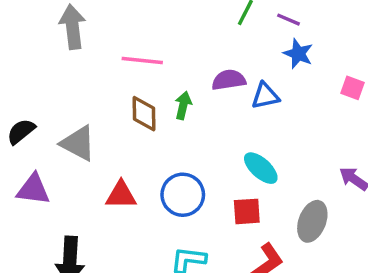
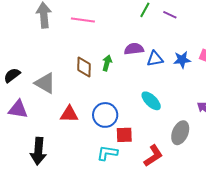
blue star: (298, 54) -> (182, 60), moved, turned -30
pink line: (142, 60) -> (83, 20), moved
red square: (247, 211) -> (124, 135), moved

